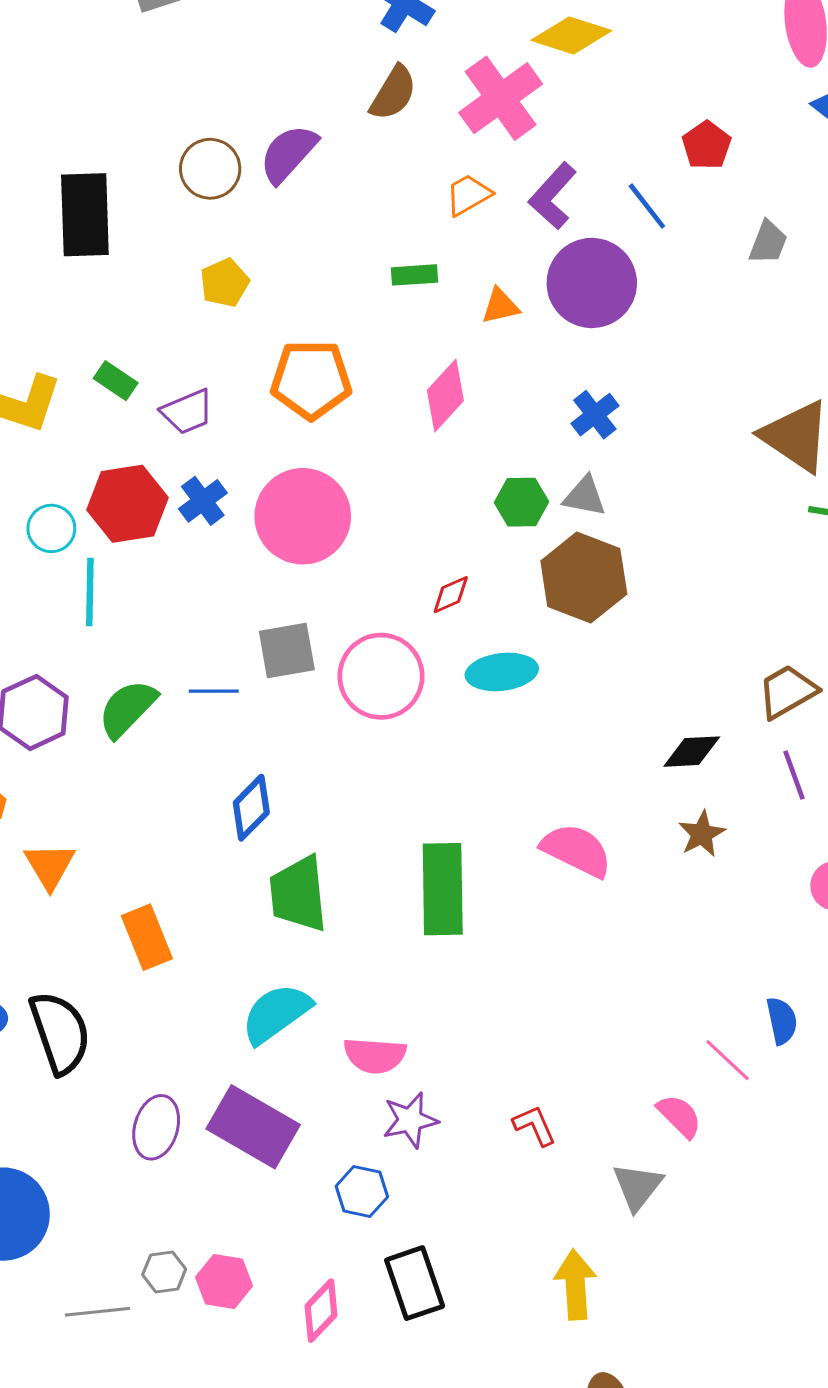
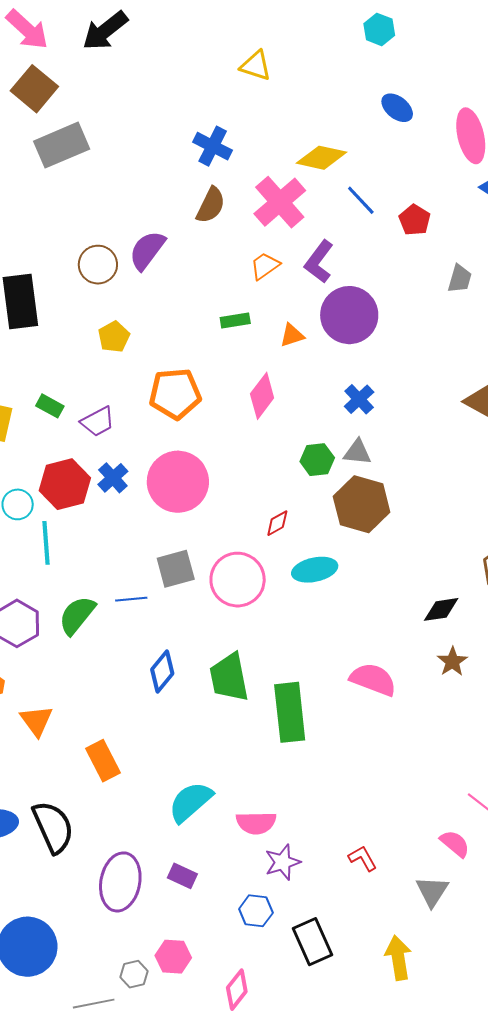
blue line: (647, 206) -> (361, 200), moved
green trapezoid: (298, 894) -> (229, 677), moved
purple ellipse: (156, 1127) -> (120, 882), size x1.4
purple rectangle: (253, 1127) -> (182, 876), size x0.5
pink hexagon: (224, 1281) -> (173, 957), moved
black rectangle: (415, 1283) -> (312, 942), moved

